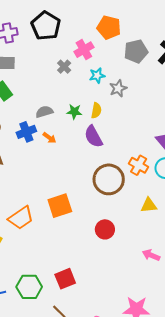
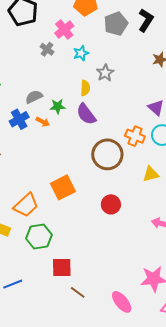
gray star: (118, 88) -> (105, 73), moved
green star: (74, 112) -> (58, 106), moved
red square: (65, 279) -> (62, 268), moved, turned 30
green hexagon: (29, 287) -> (39, 237), moved

